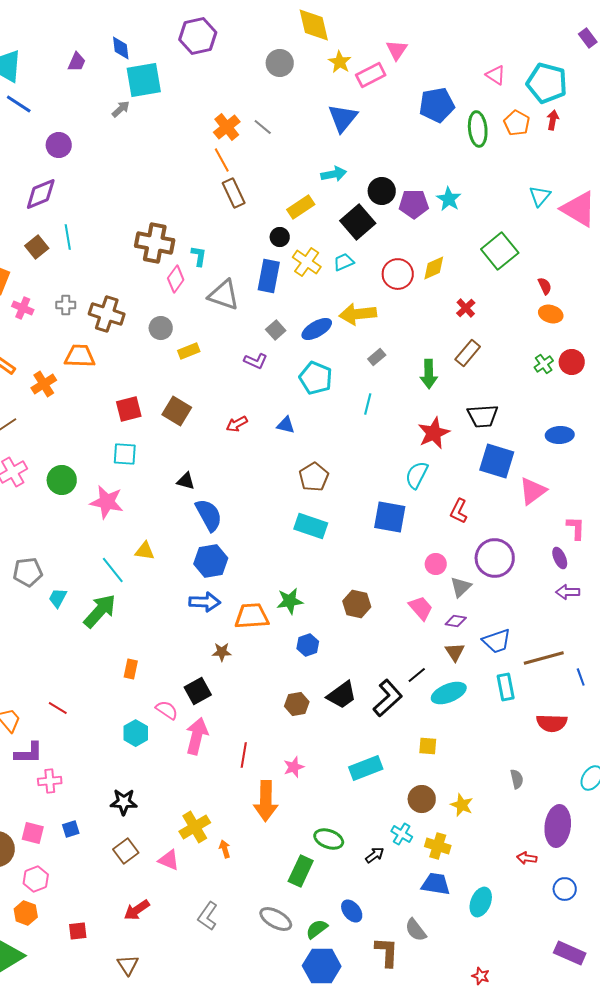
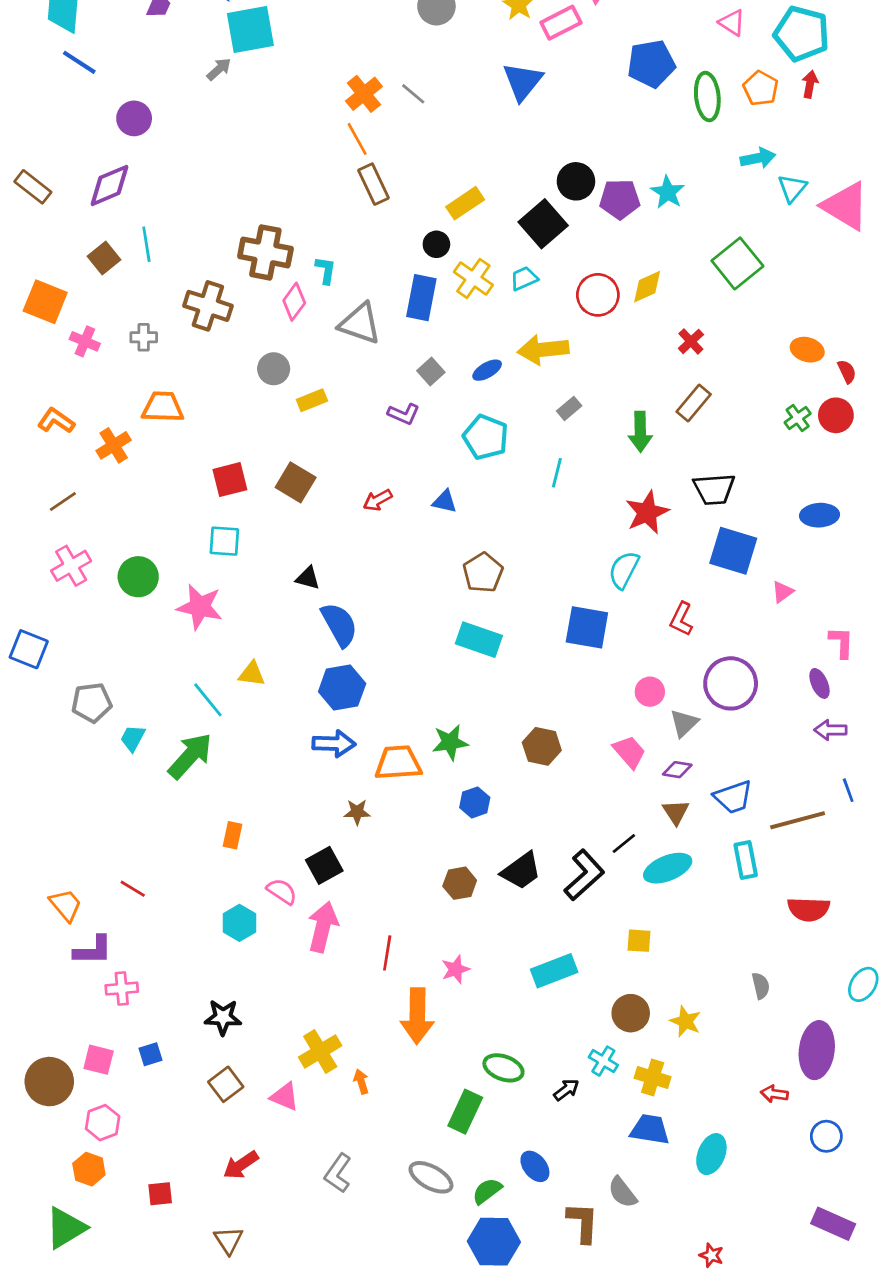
cyan arrow: (334, 174) -> (758, 158), moved
red semicircle: (545, 286) -> (847, 372), moved
brown cross: (107, 314) -> (208, 306), moved
blue ellipse: (317, 329) -> (487, 370), size x0.7
pink triangle: (533, 491) -> (783, 592), size x0.6
blue line: (581, 677) -> (848, 790), moved

